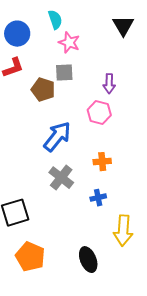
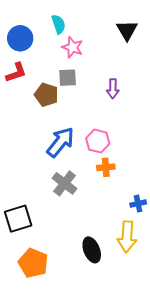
pink hexagon: (99, 113) -> (98, 141), moved
blue cross: (98, 198) -> (138, 204), moved
black ellipse: (88, 260) -> (92, 250), moved

